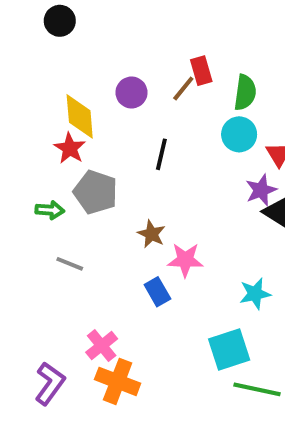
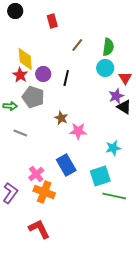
red rectangle: (201, 71) -> (52, 21), moved
purple circle: (132, 93) -> (43, 74), moved
blue rectangle: (157, 292) -> (66, 165), moved, size x1.5

